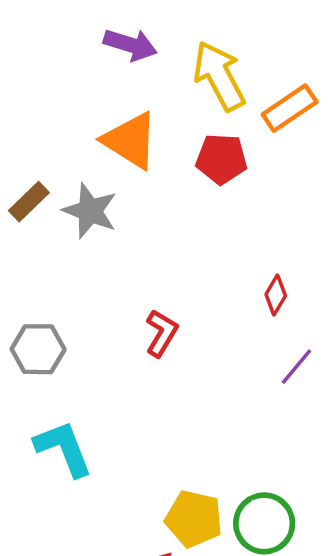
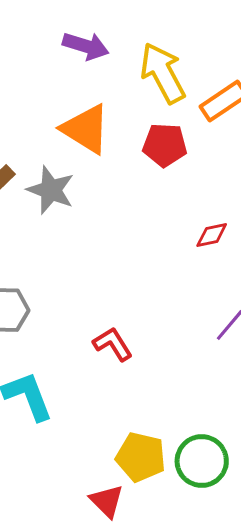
red diamond: (276, 295) -> (212, 235), moved, turned 48
red L-shape: (161, 333) -> (113, 344), moved, turned -63

